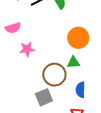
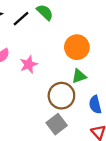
pink star: (27, 49) -> (29, 64), moved

